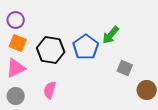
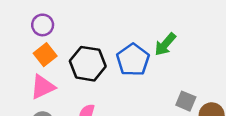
orange square: (18, 43) -> (45, 55), turned 30
gray square: (125, 68) -> (186, 101), moved

